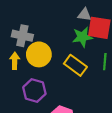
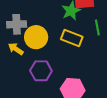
yellow arrow: (15, 61) -> (16, 49), turned -42

